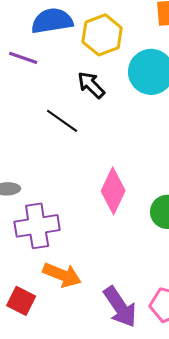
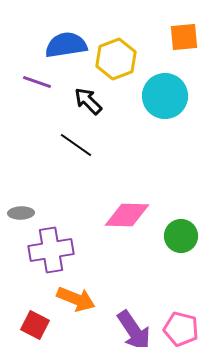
black arrow: (91, 85) -> (88, 101), moved
pink diamond: (113, 191) -> (127, 215), turned 66

